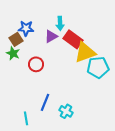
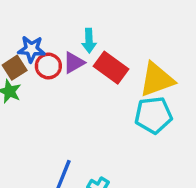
yellow triangle: (85, 52) -> (157, 80), moved
red circle: (36, 64) -> (48, 66), moved

